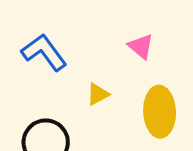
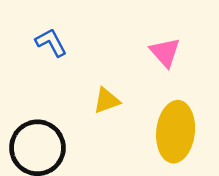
blue L-shape: (44, 52) -> (51, 42), size x0.6

